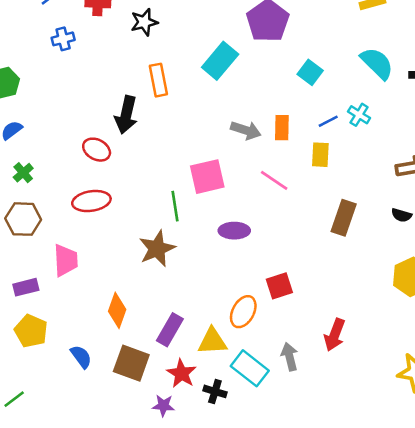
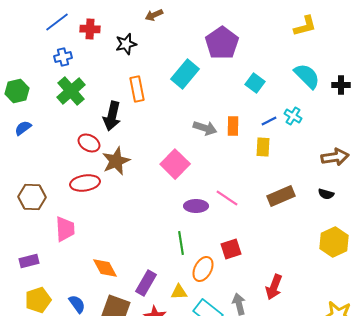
green cross: (23, 173) -> (71, 91), moved, size x1.8
pink square: (207, 177) -> (175, 164), turned -32
pink line: (274, 180) -> (227, 198), moved
green line: (175, 206) -> (181, 243), moved
brown rectangle: (344, 218) -> (281, 196), turned 48
brown star: (157, 249) -> (116, 161), moved
purple rectangle: (26, 287) -> (29, 261), moved
orange diamond: (117, 310) -> (105, 268), turned -48
yellow pentagon: (31, 331) -> (38, 300), moved, turned 30
yellow triangle: (212, 341) -> (179, 292), size x0.7

